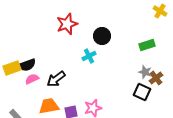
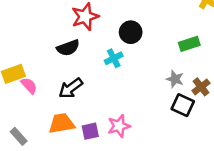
black semicircle: (27, 65) -> (68, 48), moved
gray star: (145, 72) -> (175, 79), moved
pink semicircle: (32, 79) -> (29, 86), moved, turned 72

